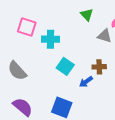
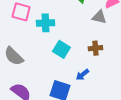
blue arrow: (86, 82) -> (82, 75), moved

